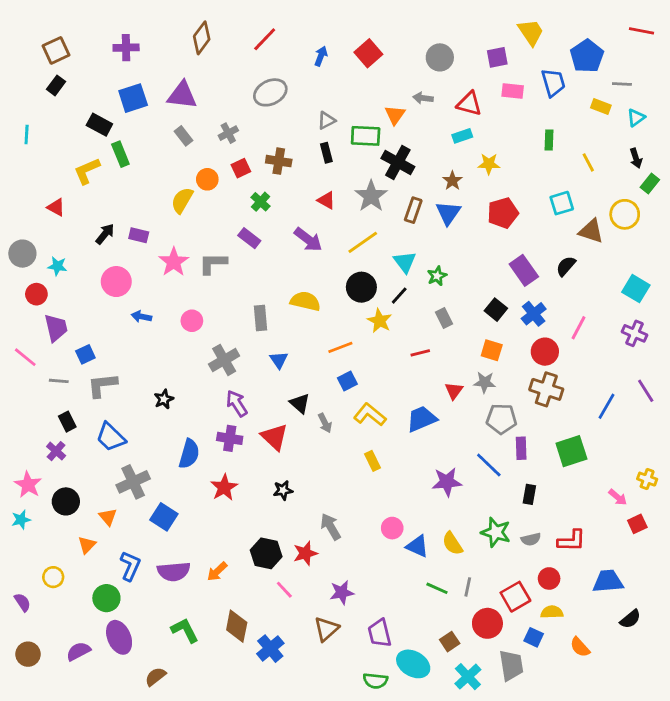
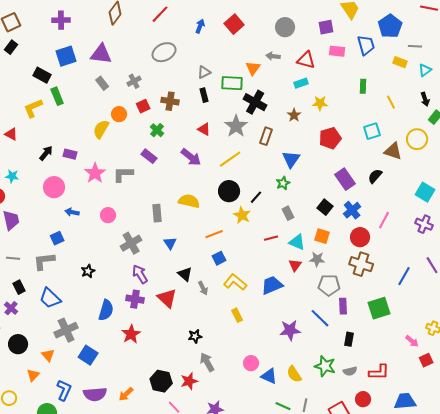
blue triangle: (448, 213) -> (291, 159), moved
cyan triangle: (405, 262) -> (297, 242), moved, turned -30
blue square: (85, 354) -> (57, 238), moved
black star: (283, 490) -> (195, 336), moved

